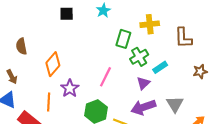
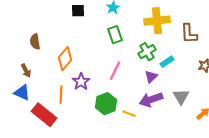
yellow cross: (150, 24) -> (157, 21), size x1.4
green rectangle: (123, 39) -> (115, 35), moved, turned -36

